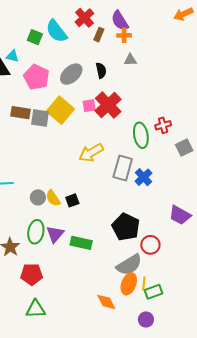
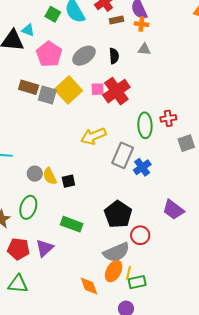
brown rectangle: (99, 35) -> (117, 20), turned 48
purple triangle: (55, 234) -> (45, 248), moved

